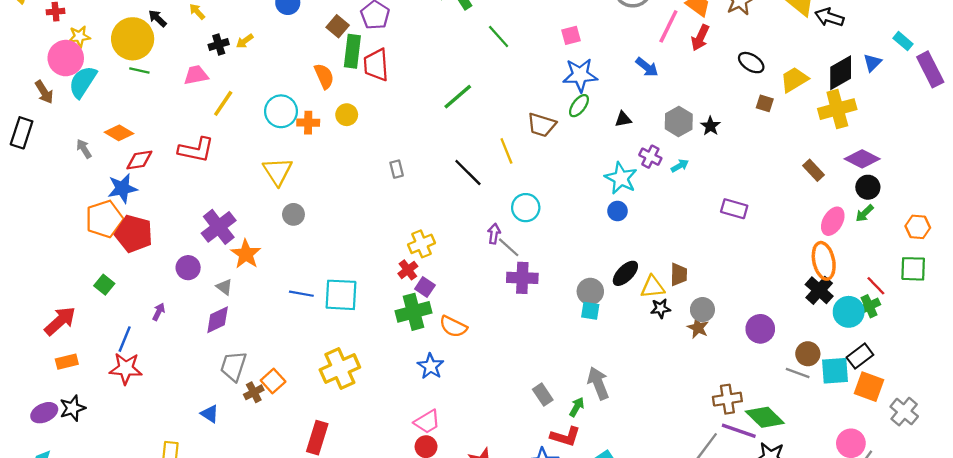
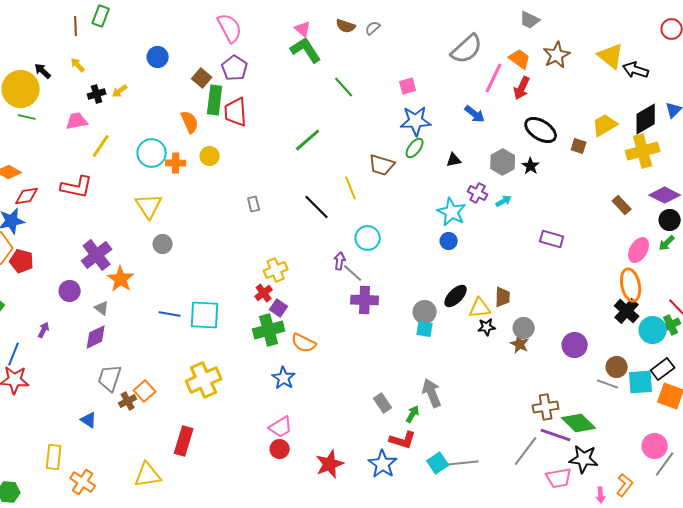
black ellipse: (751, 63) -> (541, 130), moved, size x1.4
red pentagon: (134, 234) -> (22, 261), size x0.7

